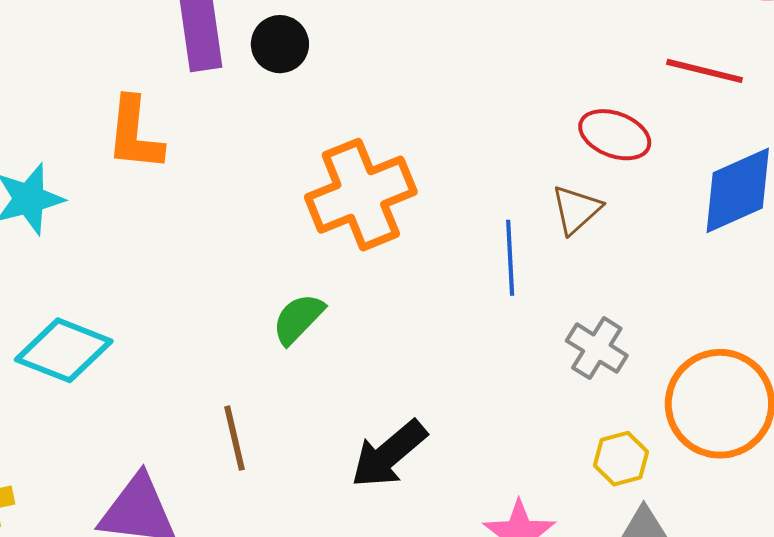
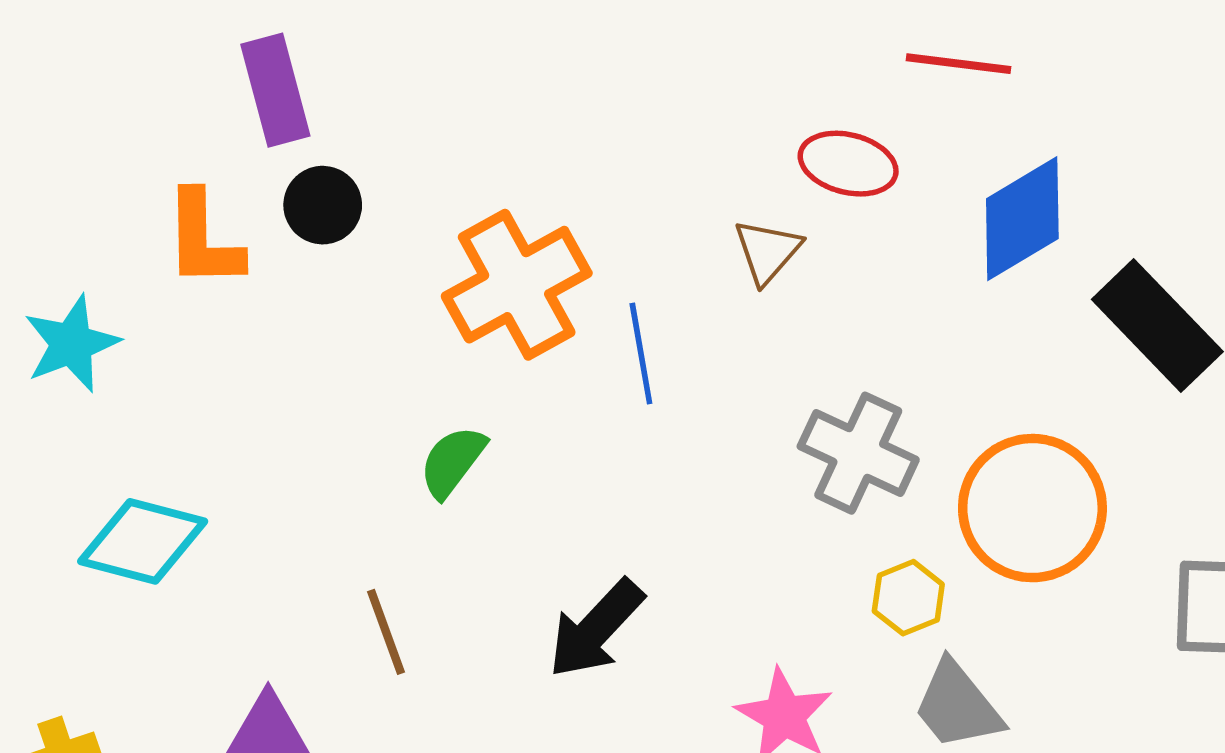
black circle: (280, 44) -> (323, 205), moved
brown triangle: (576, 209) -> (767, 251), moved
blue line: (510, 258) -> (641, 353), moved
gray cross: (597, 348) -> (858, 453), size x1.4

